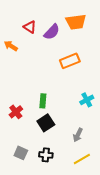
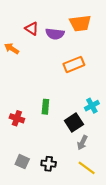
purple semicircle: (52, 32) -> (55, 34), turned 54
red cross: (16, 112) -> (17, 118), turned -32
black square: (46, 123) -> (74, 123), moved
yellow line: (82, 159) -> (87, 168), turned 66

